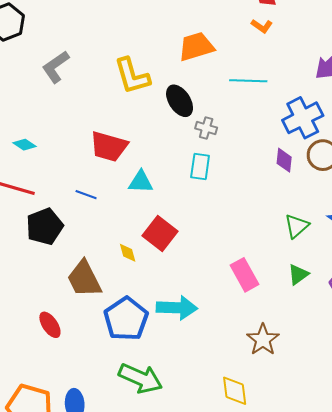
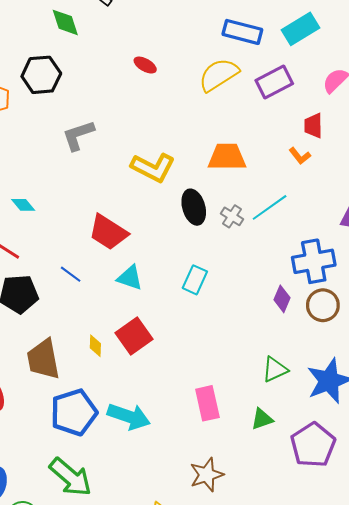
yellow L-shape: (132, 76) -> (153, 168), turned -63
cyan line: (248, 81) -> (270, 207), turned -54
gray cross: (206, 128) -> (232, 216), moved

